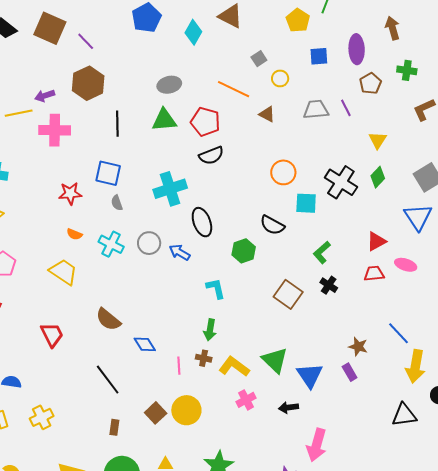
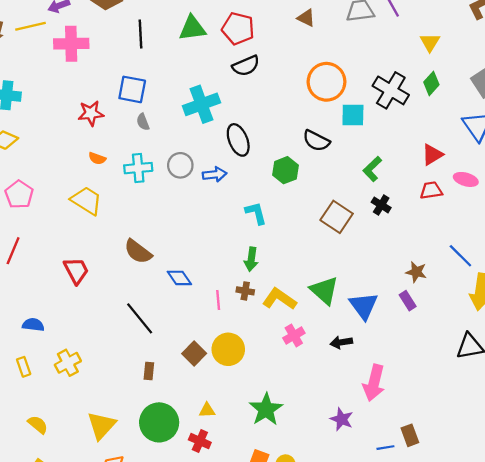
orange circle: (283, 172) -> (326, 82), size x1.4
cyan cross: (111, 244) -> (138, 168), turned -30
blue arrow: (180, 252) -> (215, 174), turned 145

